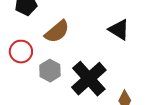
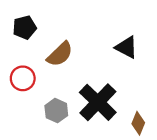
gray hexagon: (50, 71) -> (56, 111), moved

